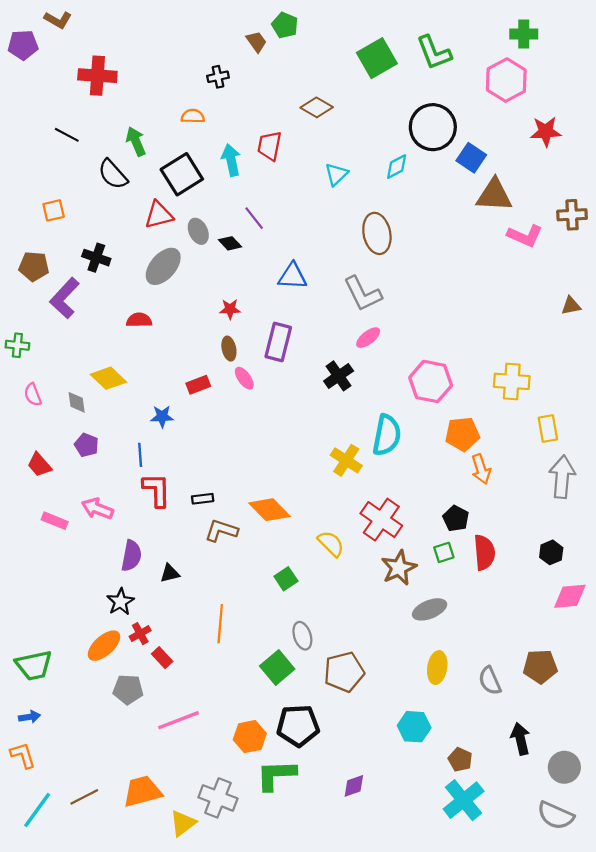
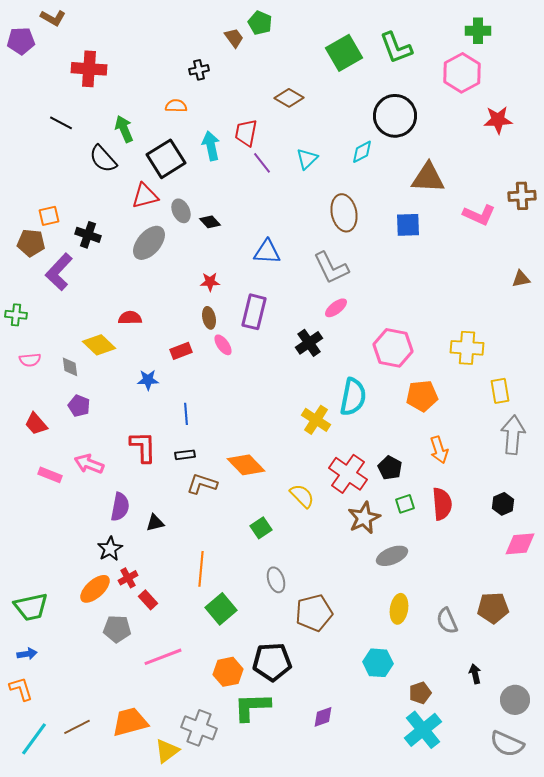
blue square: (471, 158) -> (408, 225), moved, turned -36
brown triangle: (494, 195) -> (428, 178), moved
orange square: (54, 210) -> (49, 216), moved
purple line: (254, 218) -> (262, 163), moved
red semicircle: (139, 320) -> (130, 318), moved
pink semicircle: (33, 395) -> (30, 360), turned -75
blue line: (140, 455) -> (186, 414), moved
orange arrow: (481, 469) -> (439, 450), moved
black pentagon: (456, 518) -> (390, 468), moved
green square: (277, 668) -> (221, 609), moved
black arrow: (521, 739) -> (475, 674), size x0.7
brown pentagon: (460, 760) -> (420, 693), turned 30

